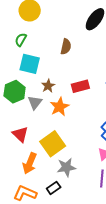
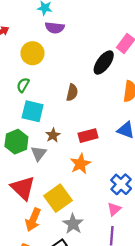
orange star: (60, 107) -> (80, 164), moved
red triangle: (20, 134) -> (23, 188), size x1.4
gray star: (66, 167) -> (73, 224), turned -30

